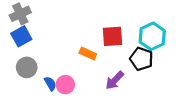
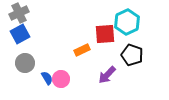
cyan hexagon: (152, 36) -> (127, 22), moved
orange rectangle: (88, 54) -> (82, 50), turned -49

